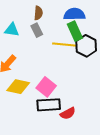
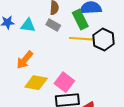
gray rectangle: (37, 30) -> (53, 25), turned -32
green rectangle: (75, 31) -> (80, 20), moved

